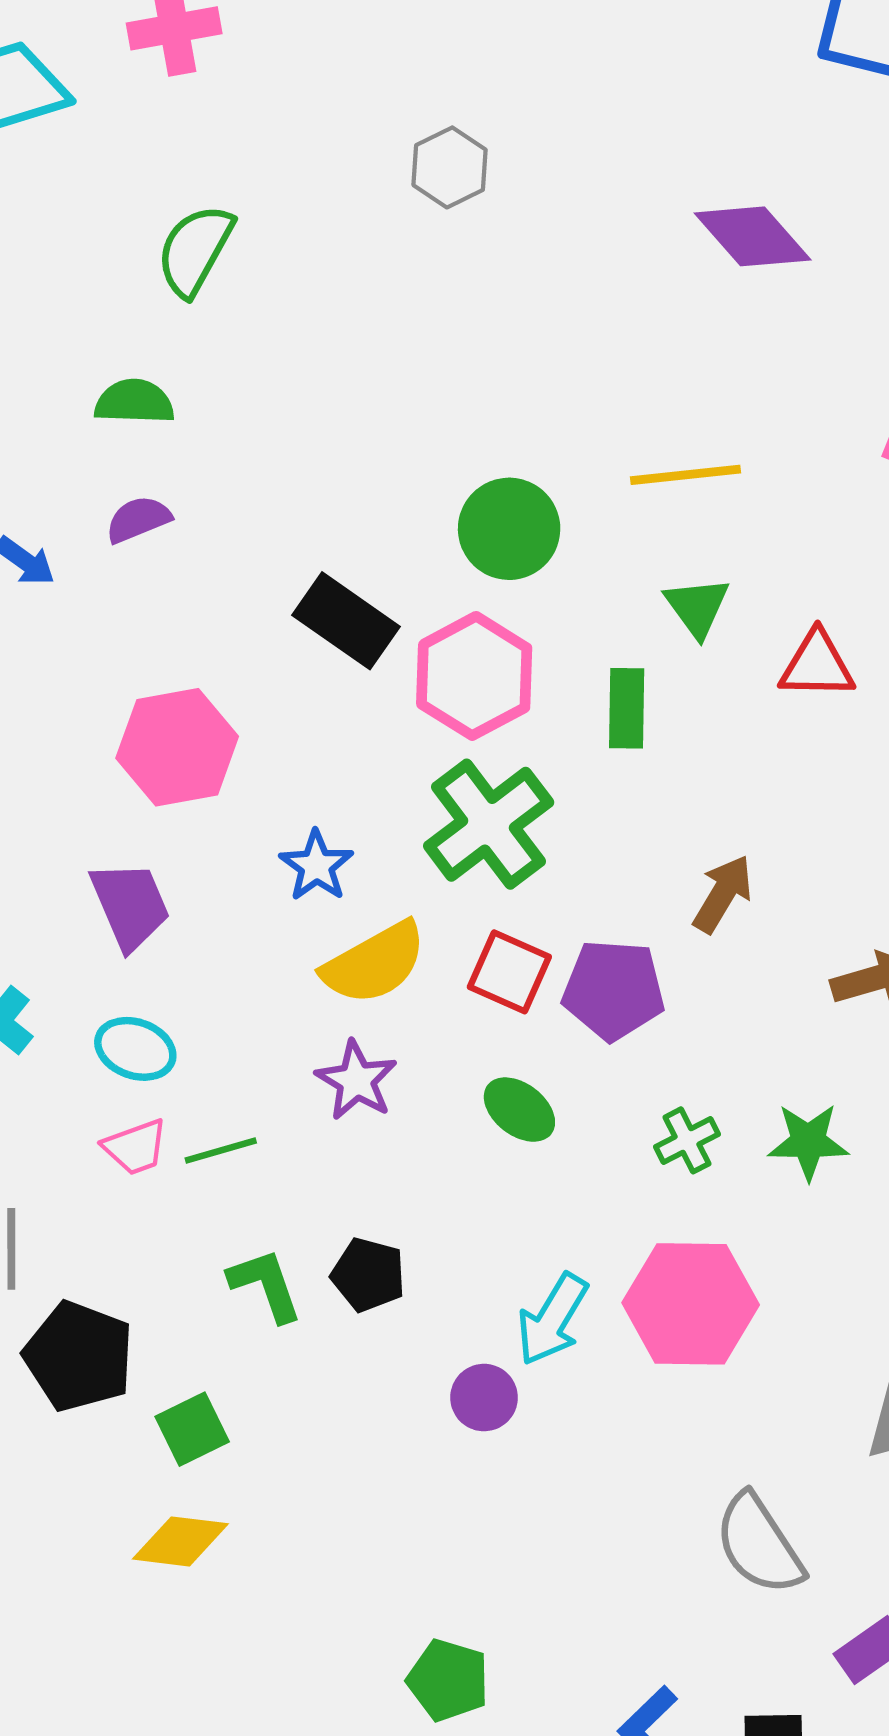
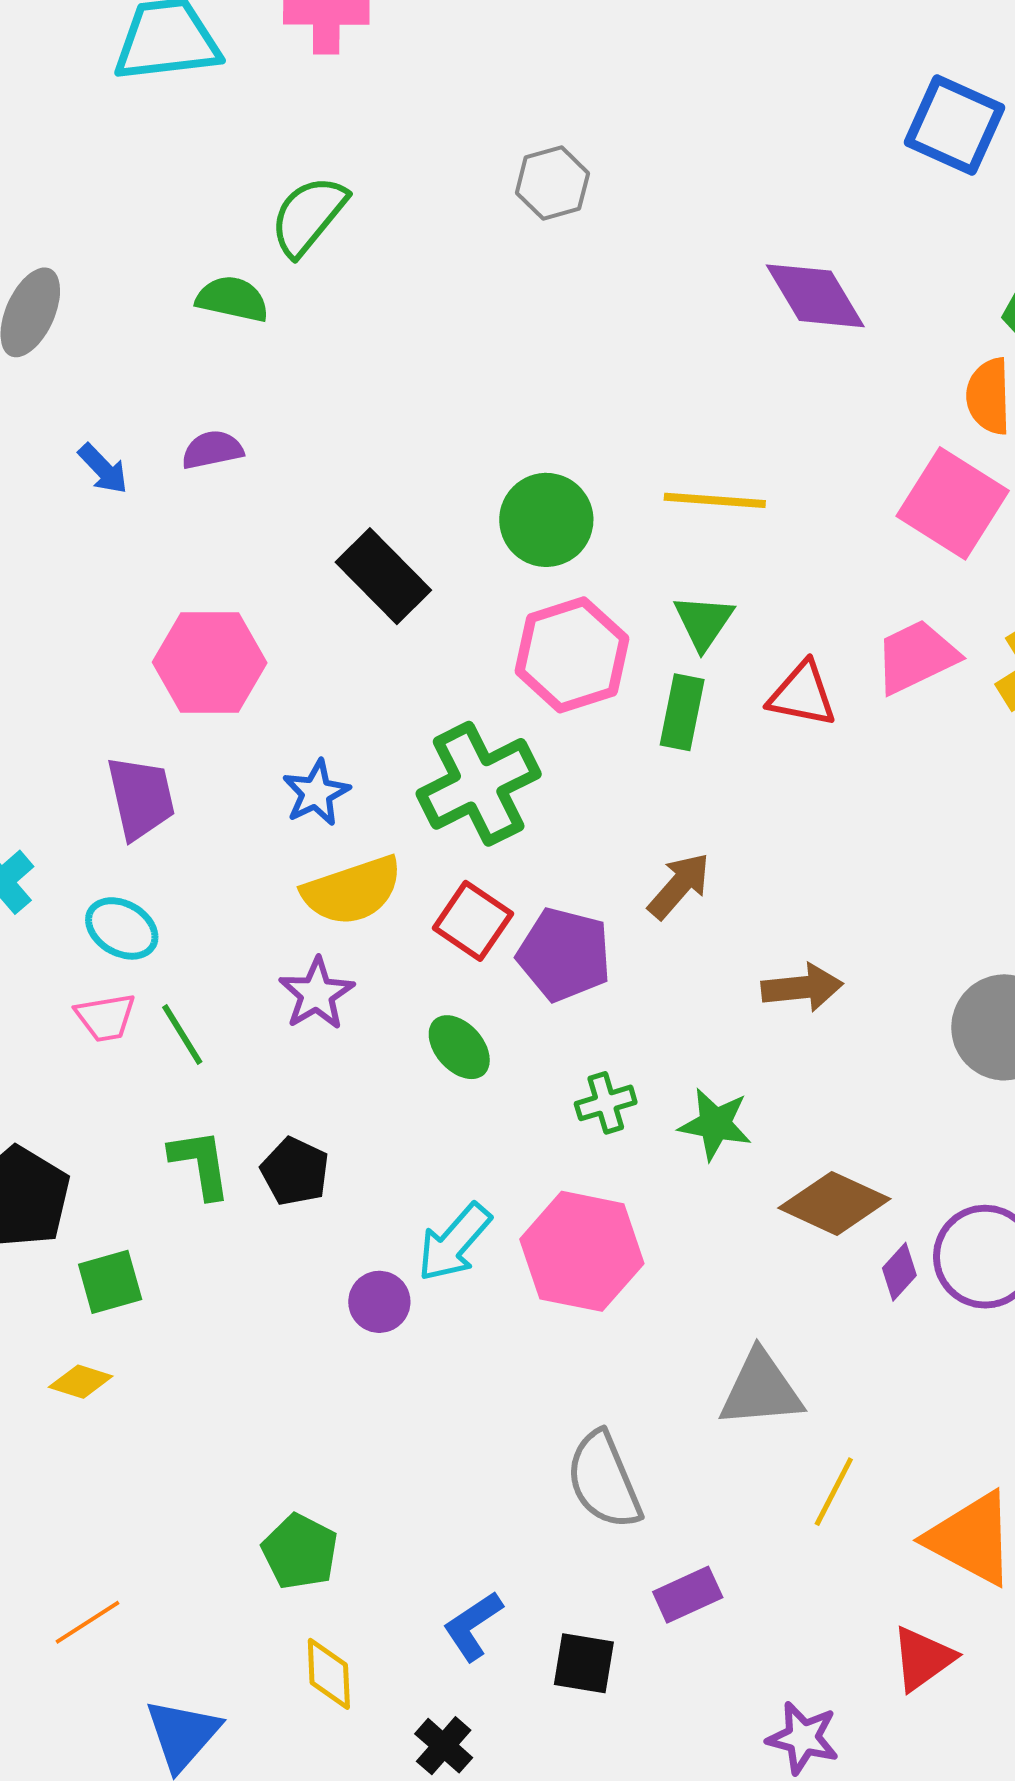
green semicircle: (134, 402) -> (232, 299), moved
pink hexagon: (474, 676) -> (572, 655), moved
green rectangle: (627, 708) -> (682, 712), moved
green line: (221, 1150) -> (182, 1034), turned 64
yellow diamond: (180, 1541) -> (81, 1382), size x0.7

